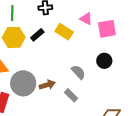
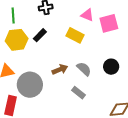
yellow rectangle: (64, 32) -> (75, 35), moved
black circle: (104, 61) -> (111, 67), moved
brown arrow: (47, 85) -> (60, 69), moved

